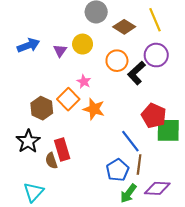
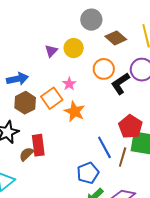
blue arrow: (28, 45) -> (17, 79), moved
brown semicircle: (51, 161) -> (26, 154), turned 56
brown line: (139, 165) -> (123, 157), moved

